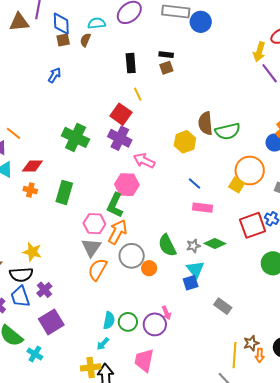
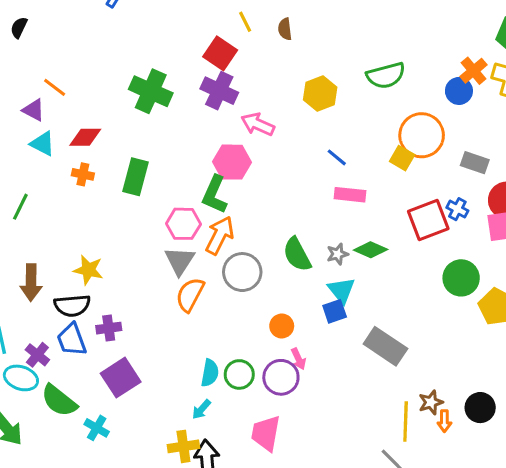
brown semicircle: (205, 123) -> (285, 29), moved, size x0.6
orange circle: (149, 268) -> (282, 326), moved
purple cross: (44, 290) -> (109, 328), turned 35
gray rectangle: (223, 306) -> (385, 346), size x1.5

